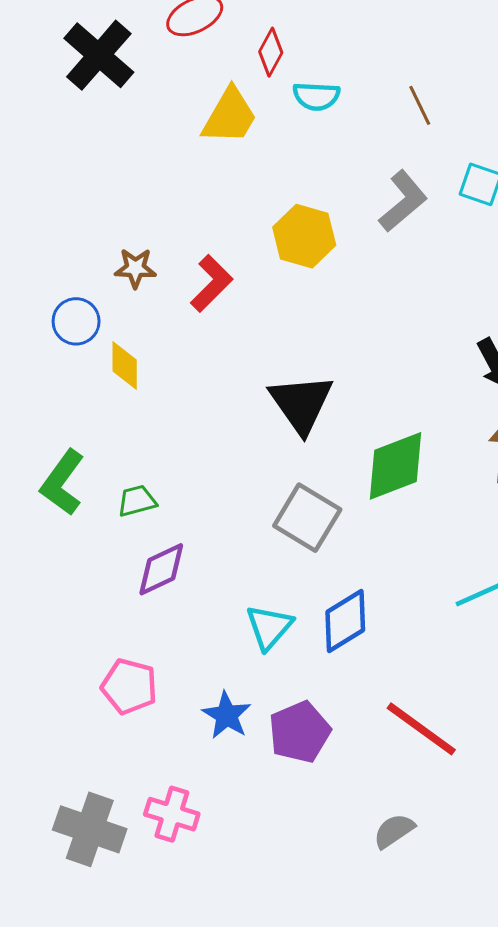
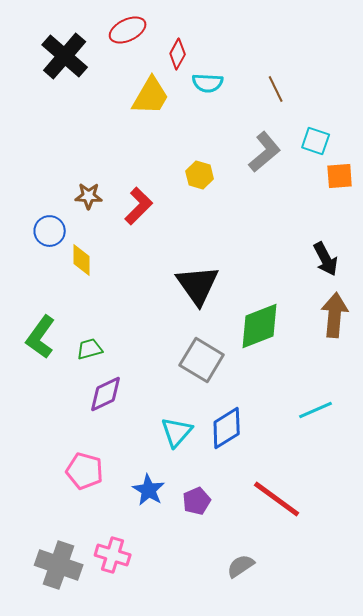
yellow hexagon: (304, 236) -> (200, 175), size x0.7
purple pentagon: (300, 732) -> (197, 501), size x0.7
gray semicircle: (394, 831) -> (241, 566), moved

